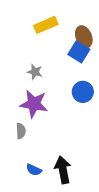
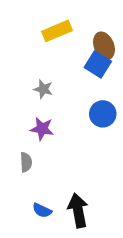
purple star: (34, 104) -> (42, 129), size x0.7

